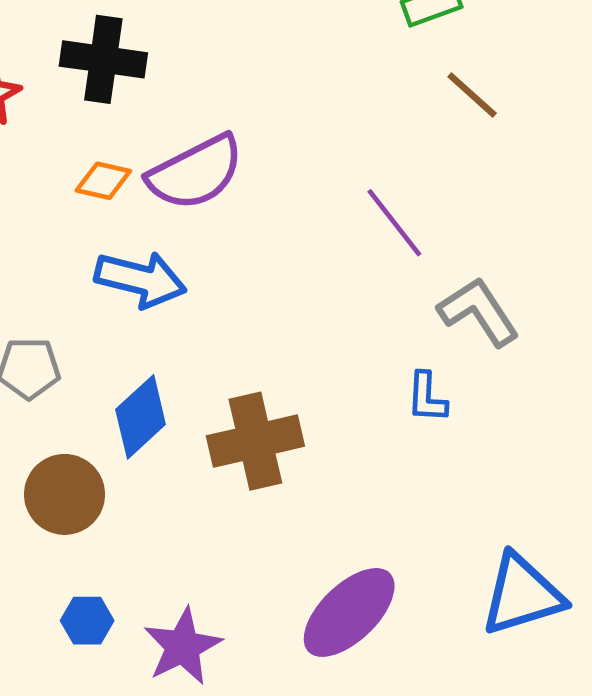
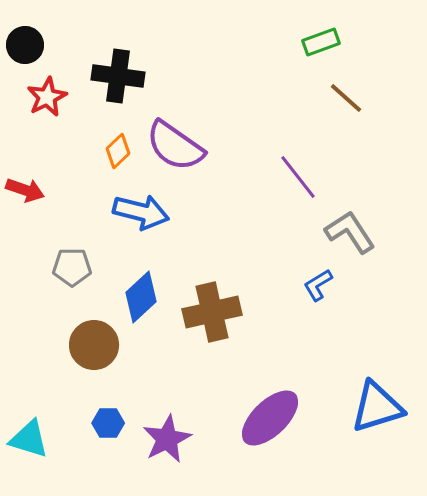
purple semicircle: (196, 173) -> (175, 146), turned 62
orange diamond: (103, 181) -> (118, 151), turned -56
blue L-shape: (427, 397) -> (318, 285), turned 56

